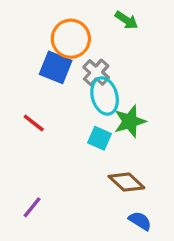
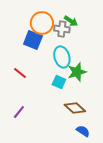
green arrow: (126, 20) -> (71, 21), moved
gray cross: (96, 72) -> (62, 29), moved, turned -35
purple line: (32, 207) -> (19, 112), moved

